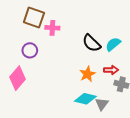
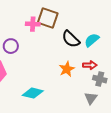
brown square: (34, 17) -> (48, 18), moved
cyan diamond: (85, 99) -> (33, 93), moved
gray triangle: (102, 104) -> (91, 98), moved

